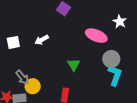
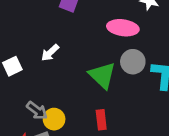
gray circle: (111, 59) -> (133, 62), moved
green triangle: (74, 65) -> (102, 75), size x1.5

